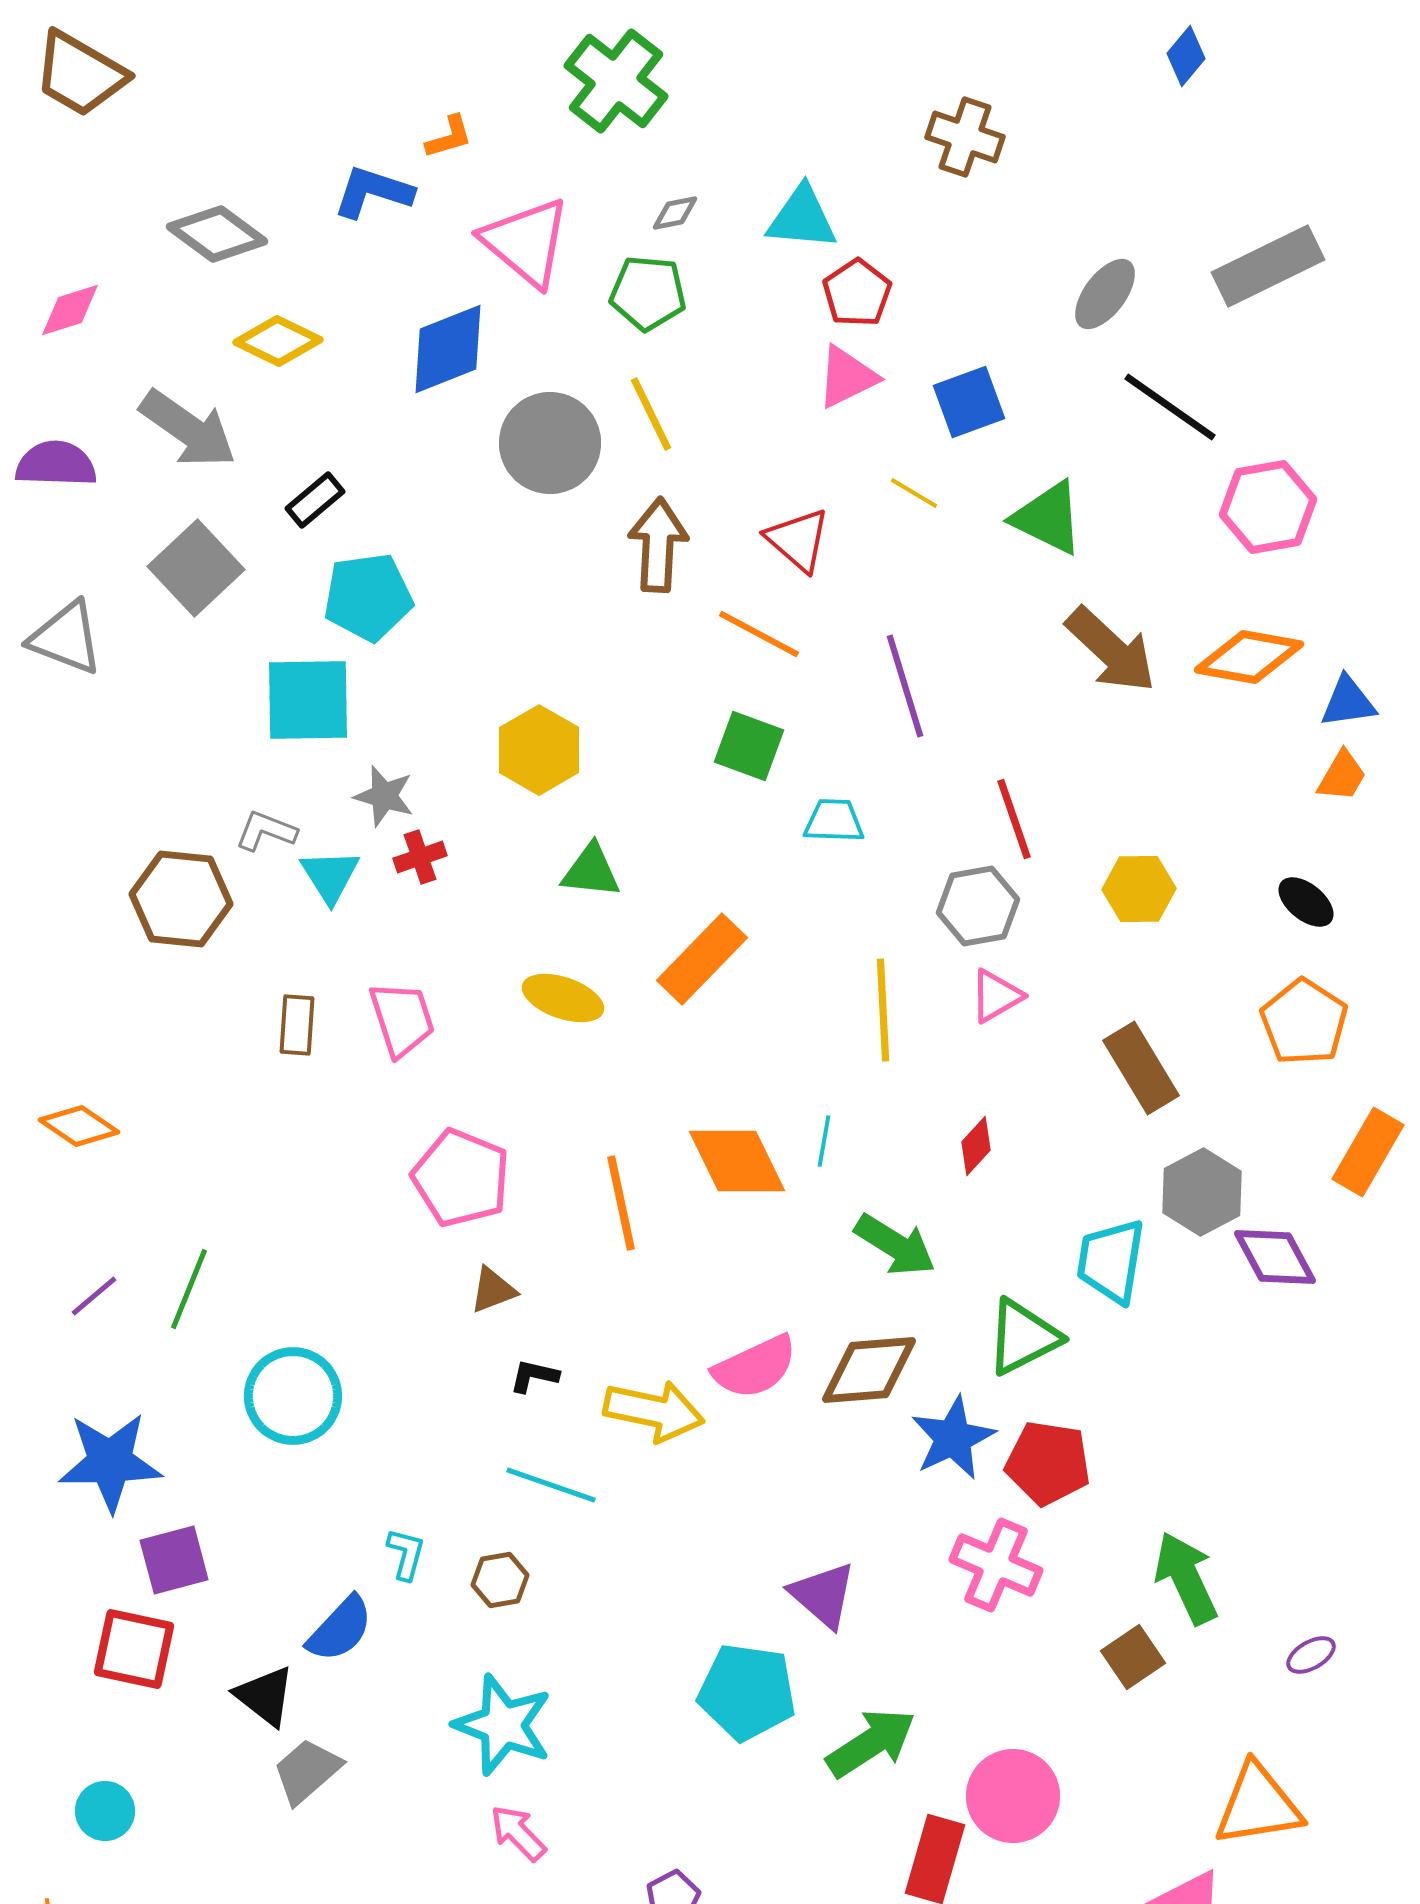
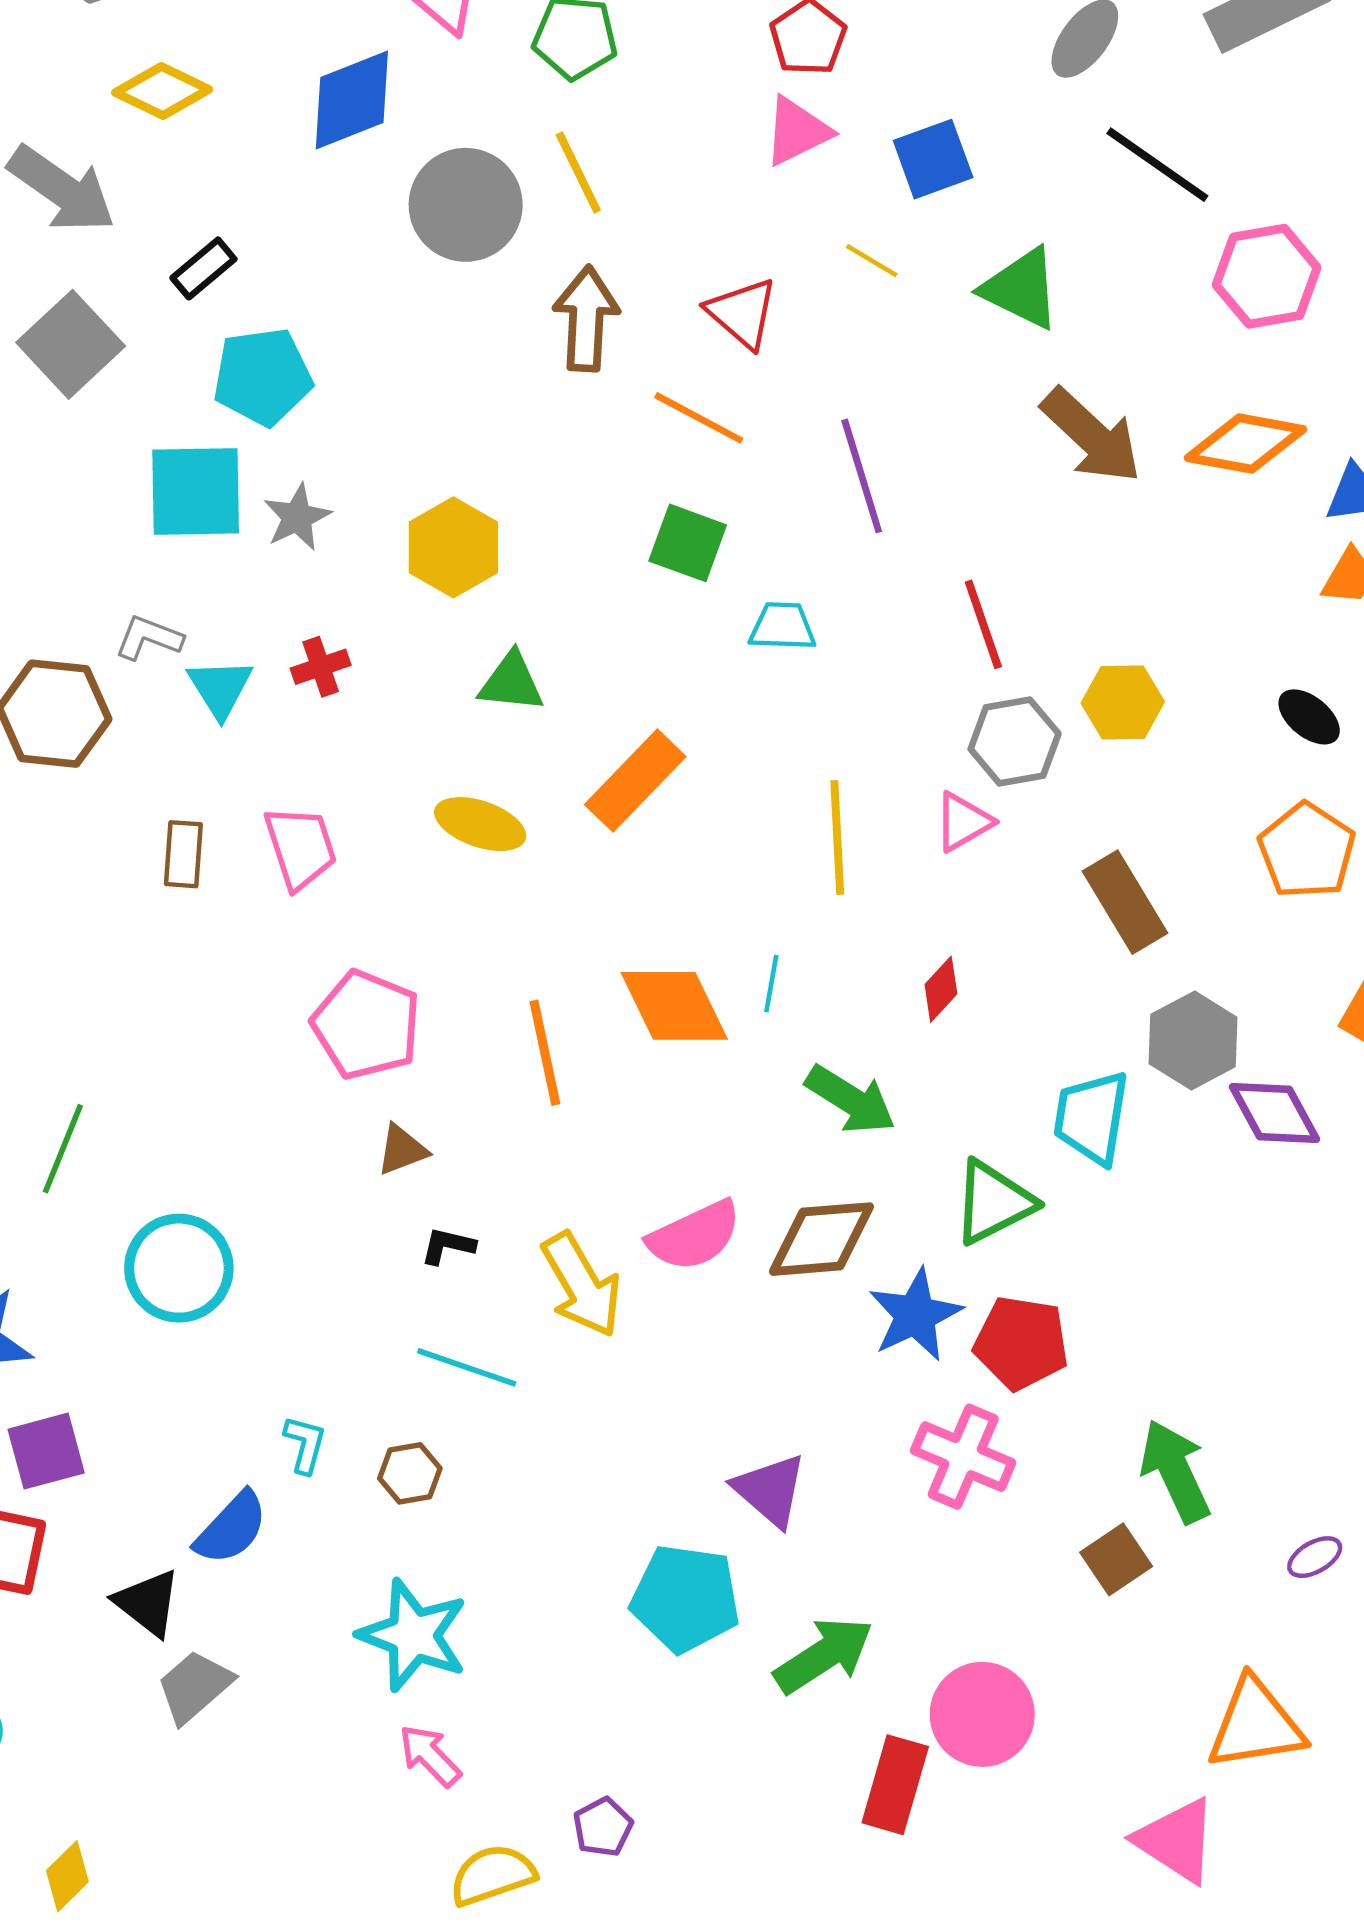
gray star: (384, 796) -> (297, 517), moved, turned 30
gray hexagon: (978, 906) -> (1015, 741), moved
yellow arrow: (654, 1411) -> (582, 1285), turned 48

